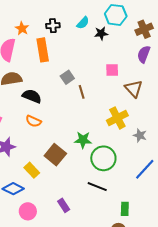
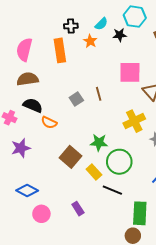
orange star: (22, 28) -> (90, 41), moved
pink square: (112, 70) -> (130, 72), size x1.6
gray square: (67, 77) -> (76, 99), moved
black semicircle: (32, 96) -> (33, 105), moved
yellow rectangle: (32, 170) -> (94, 172), moved
green rectangle: (125, 209) -> (140, 213), size x1.6

